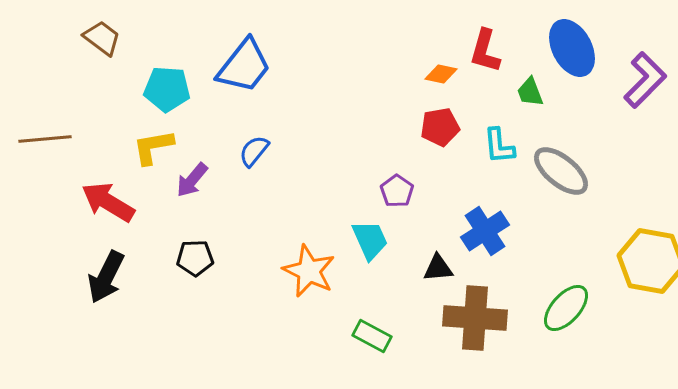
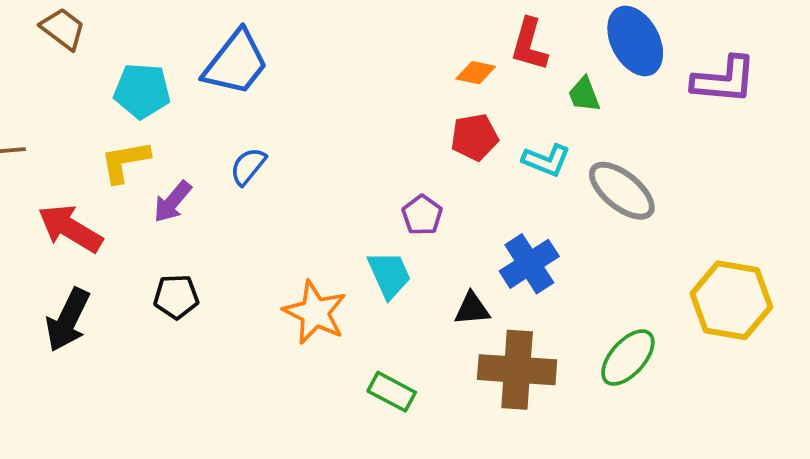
purple L-shape: (645, 80) -> (724, 80), turned 50
cyan L-shape: (499, 146) -> (546, 160), turned -63

